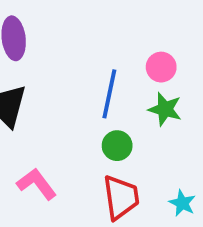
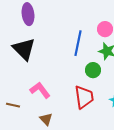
green circle: (117, 146) -> (93, 70), moved

